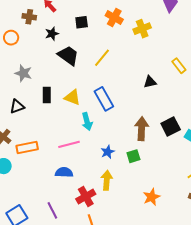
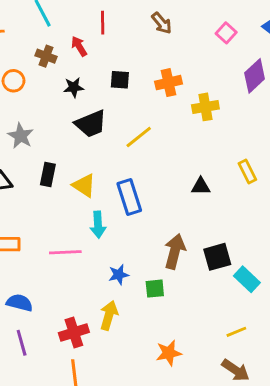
orange cross: (114, 17) -> (168, 83), turned 36
black trapezoid: (68, 56) -> (91, 124), turned 110
blue semicircle: (64, 172) -> (20, 303), moved

